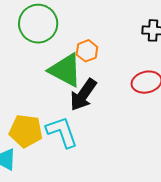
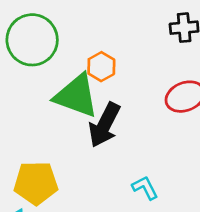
cyan L-shape: (62, 132) -> (145, 188), moved, size x0.6

